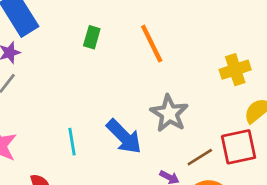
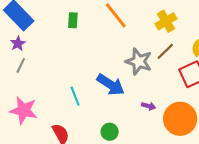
yellow cross: (235, 70) -> (166, 21), moved
brown line: (200, 157) -> (165, 51), moved

